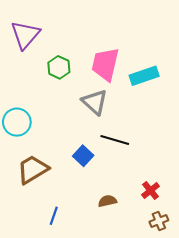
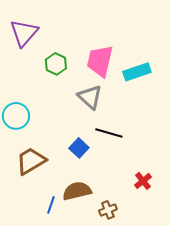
brown semicircle: (107, 201) -> (77, 191), moved, size x1.6
brown cross: (159, 221) -> (108, 210), moved

